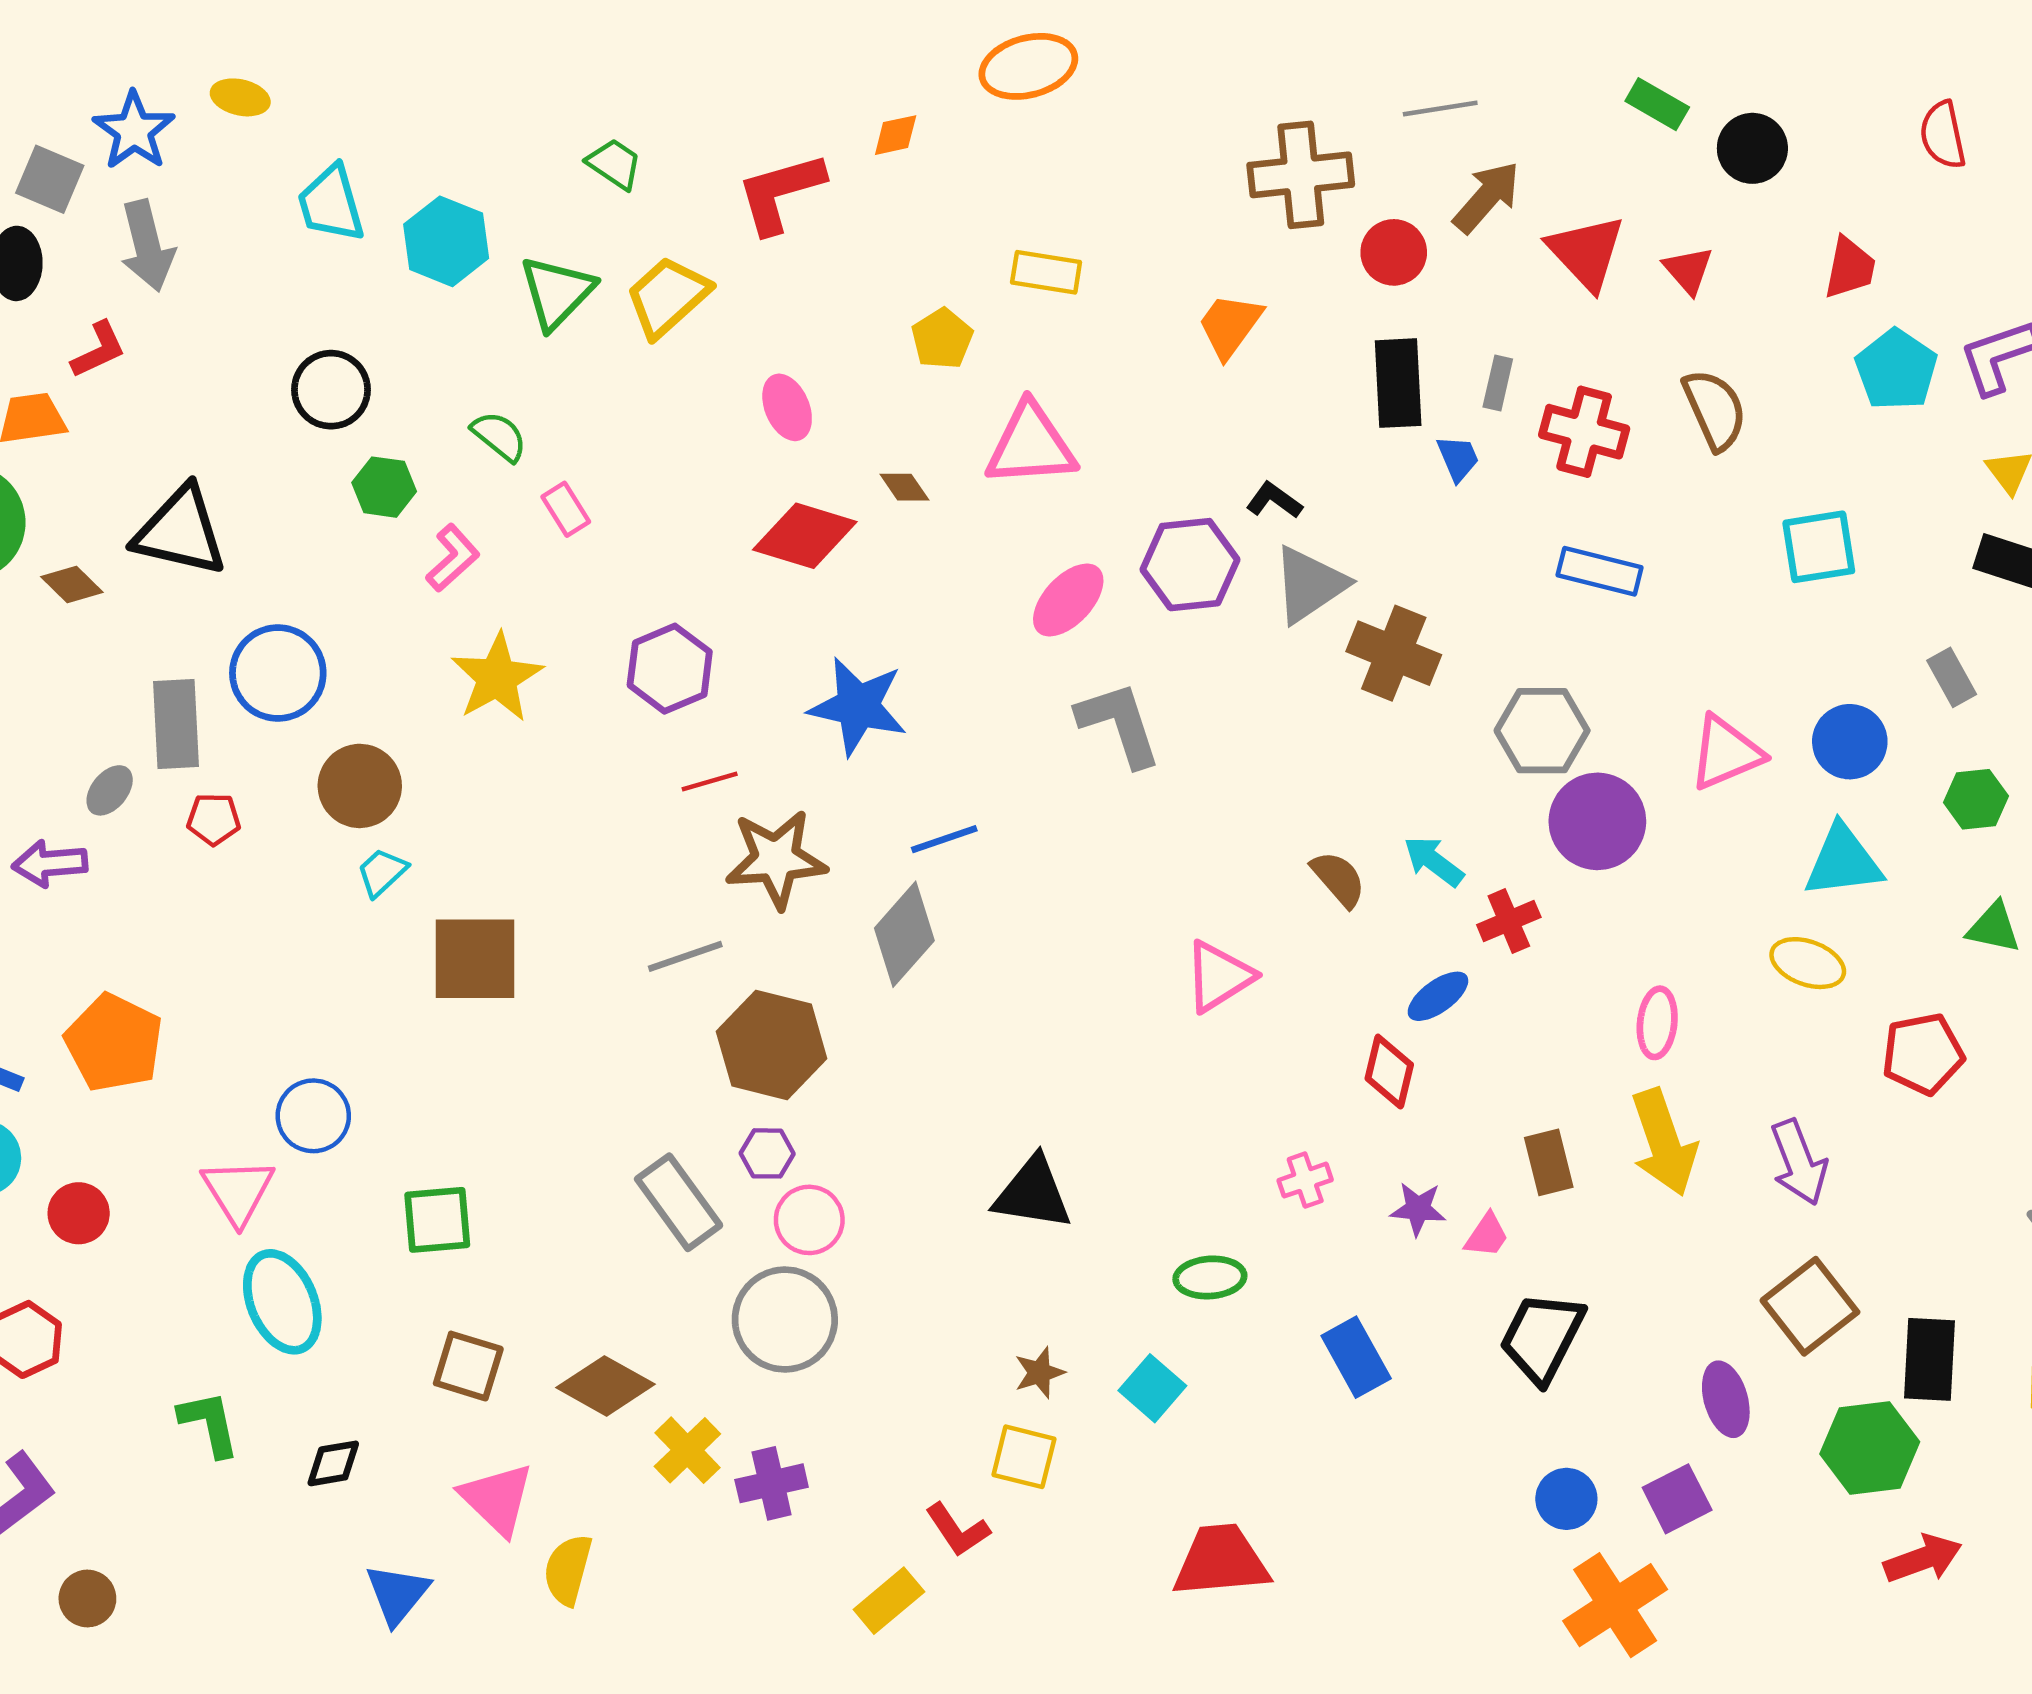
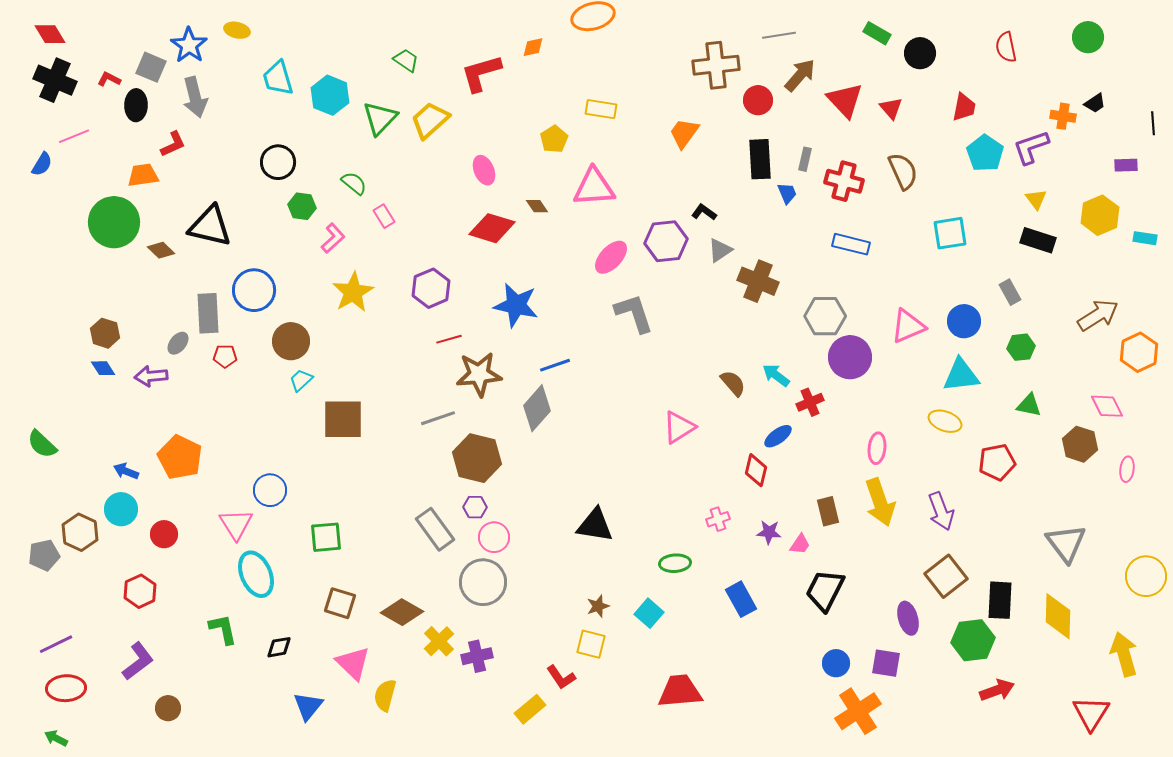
gray triangle: (1310, 584) -> (720, 250), size x0.7
purple square: (1677, 1499) -> (886, 663), turned 36

